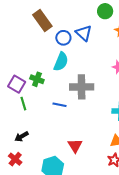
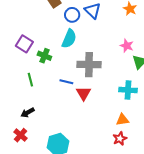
purple square: (17, 84) -> (24, 44), moved
red triangle: (75, 146) -> (83, 93), moved

